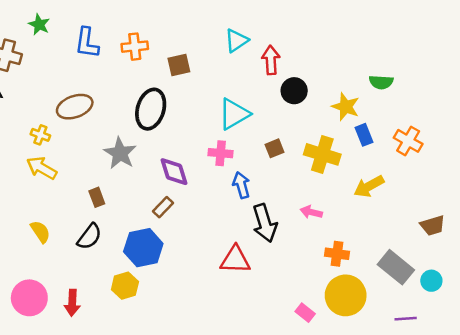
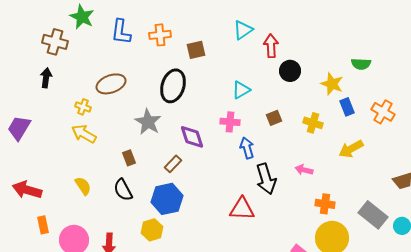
green star: (39, 25) -> (82, 17), size x1.4
cyan triangle: (234, 114) -> (241, 90), size x0.7
yellow cross: (322, 154) -> (313, 123), size x0.7
brown rectangle: (163, 207) -> (173, 164), moved
black semicircle: (89, 237) -> (123, 190), turned 115

